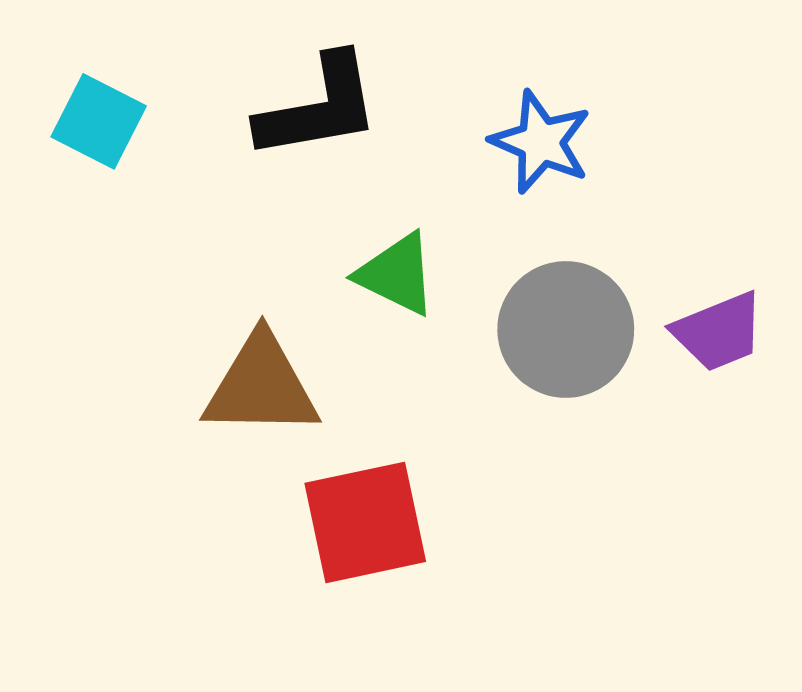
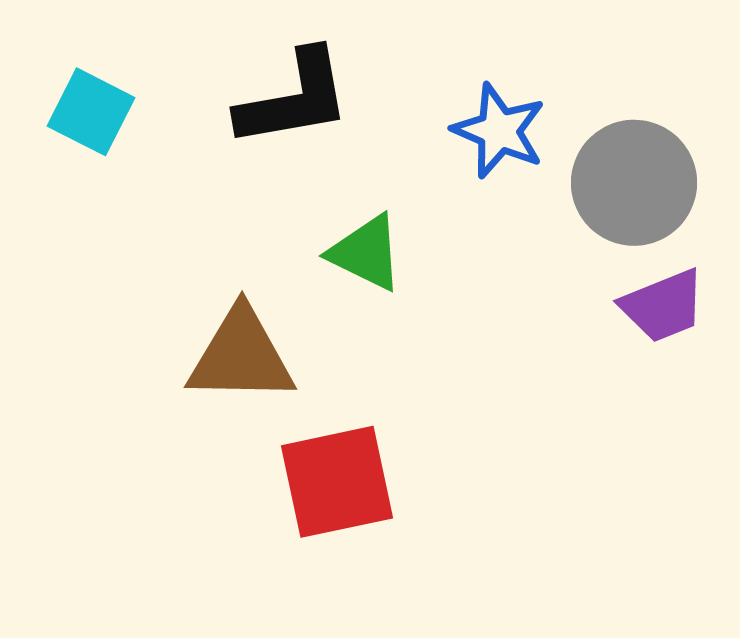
gray circle: (566, 330) -> (634, 183), moved

